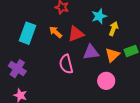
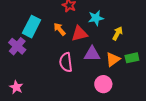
cyan star: (99, 16) -> (96, 18), moved
purple cross: (17, 69) -> (17, 46), moved

